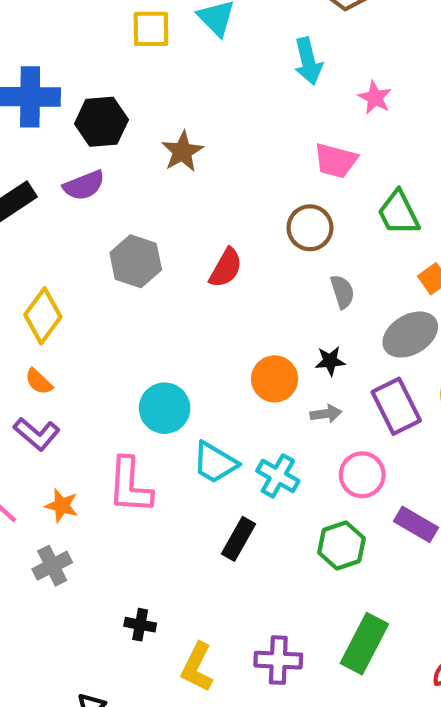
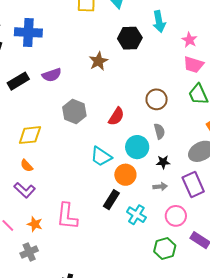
black hexagon: (101, 122) -> (130, 38), moved
pink trapezoid: (336, 161) -> (194, 65), moved
gray semicircle: (342, 292) -> (159, 131), moved
yellow diamond: (43, 316) -> (30, 135), turned 45
orange circle: (275, 379) -> (125, 175), moved
cyan circle: (165, 408) -> (137, 147), moved
cyan trapezoid: (215, 463) -> (101, 157), moved
black rectangle: (238, 539) -> (111, 200), moved

